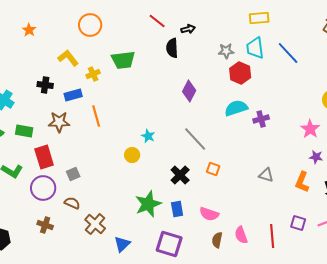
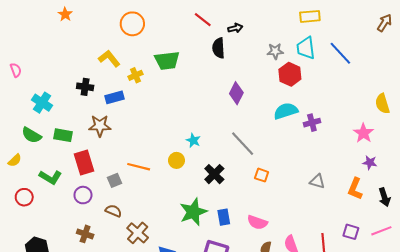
orange star: (29, 30) -> (65, 14), moved
orange line: (96, 116) -> (139, 167), moved, turned -60
black cross: (180, 175) -> (214, 174), moved
purple circle: (43, 188) -> (83, 195), size x0.7

